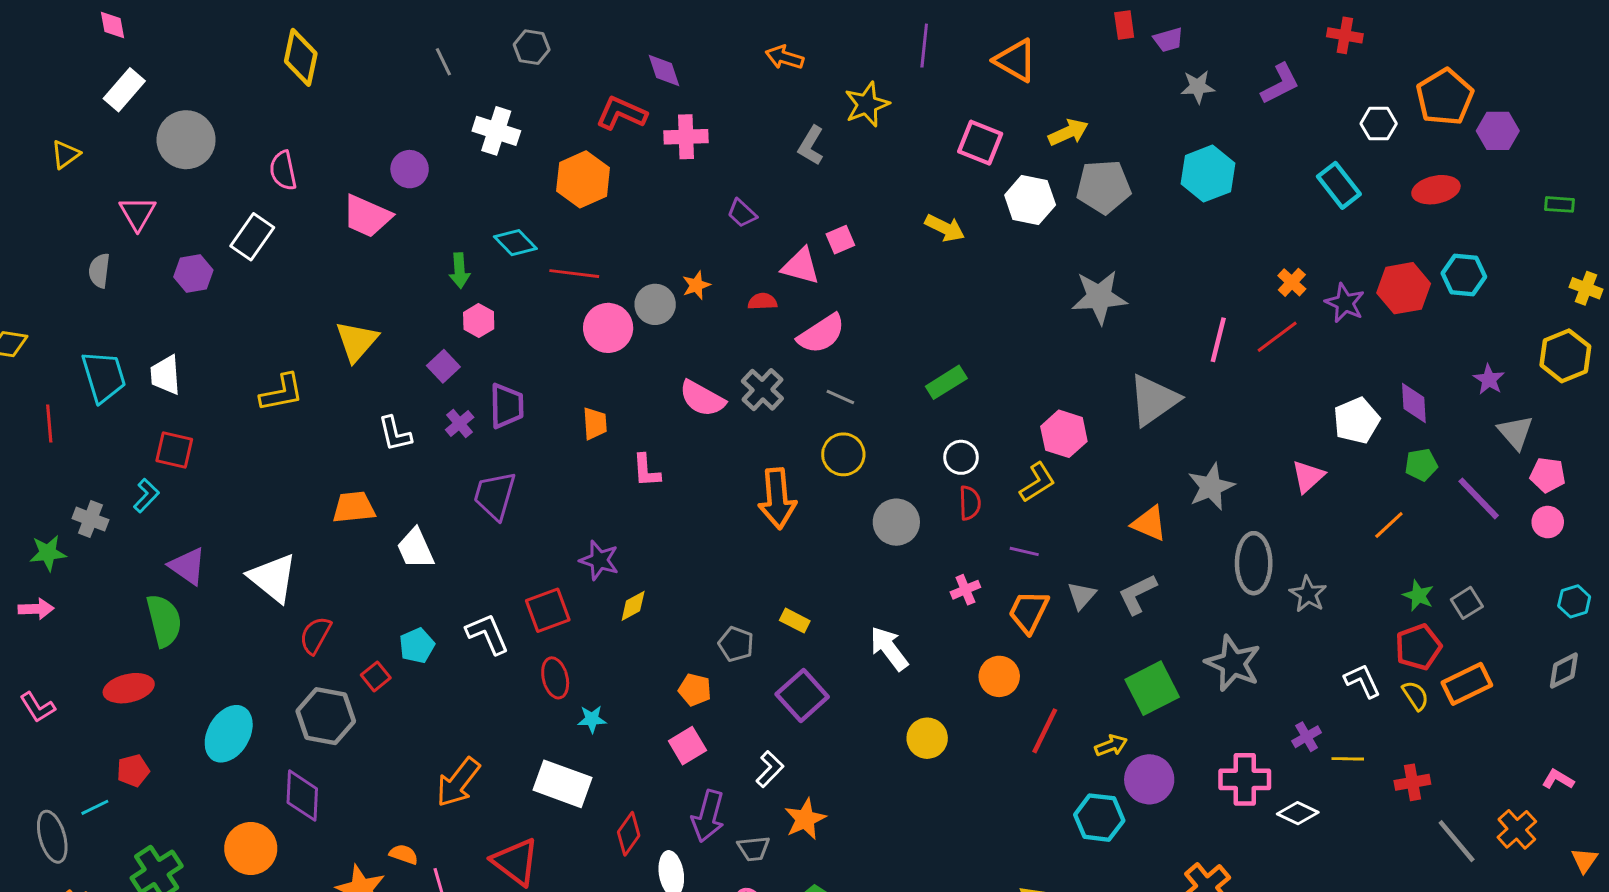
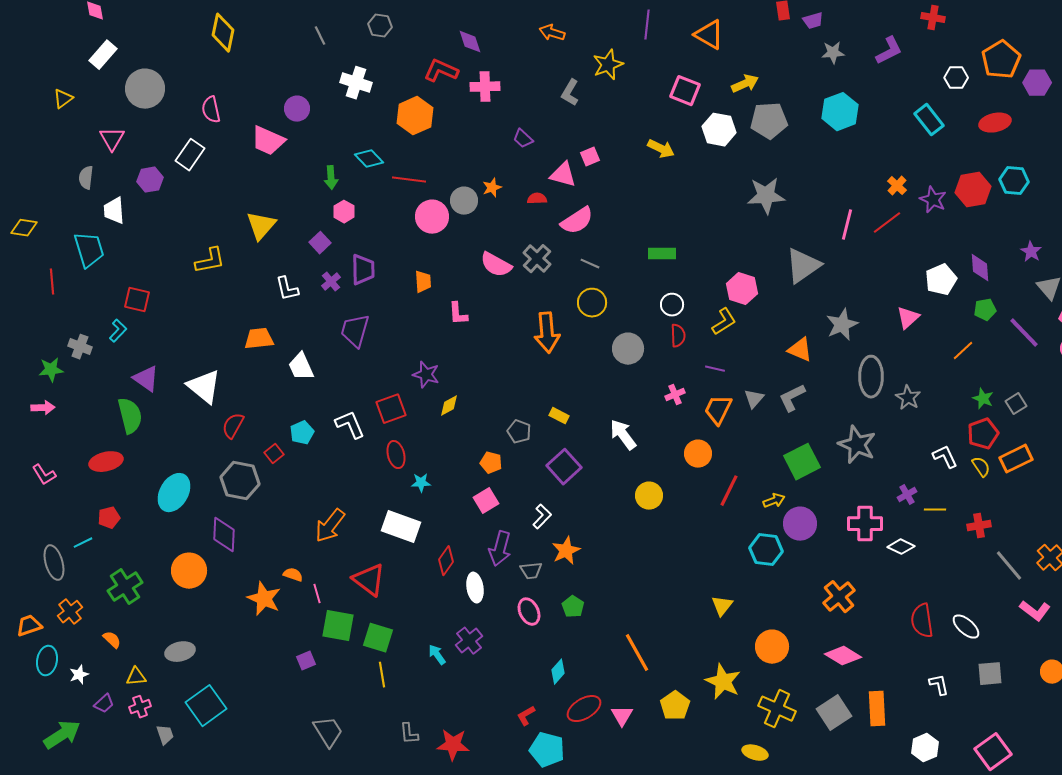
white trapezoid: (165, 375) -> (114, 211), moved
green rectangle: (946, 382) -> (662, 254), turned 32

